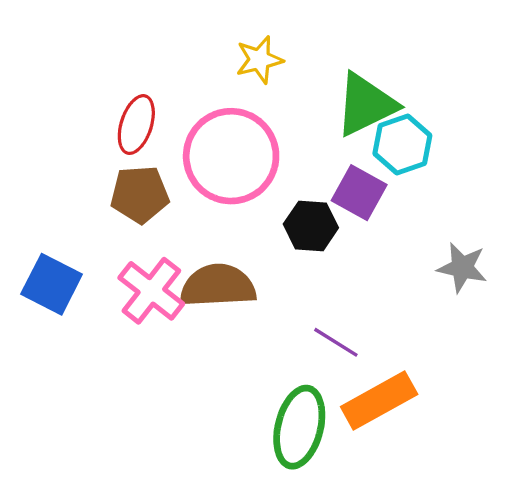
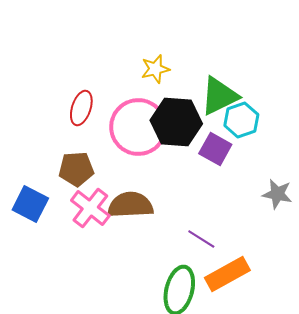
brown pentagon: (140, 194) -> (76, 169), moved
black hexagon: (311, 226) -> (176, 122), moved, size x1.6

